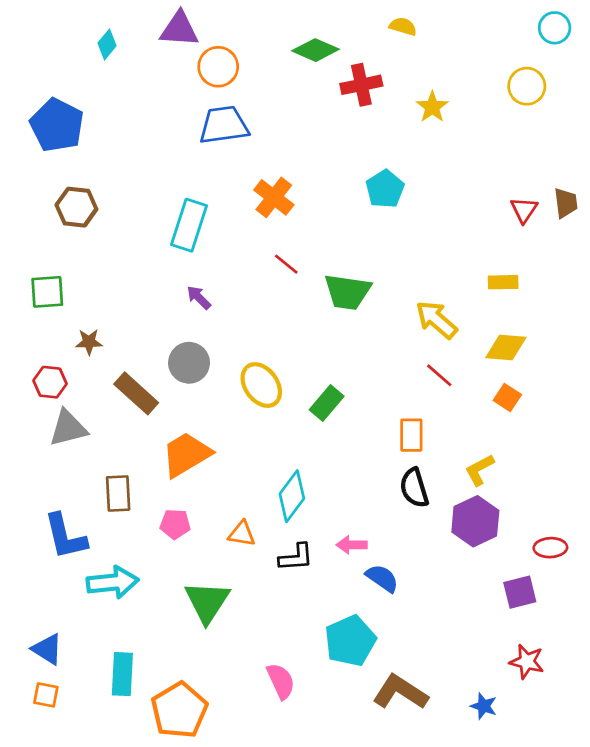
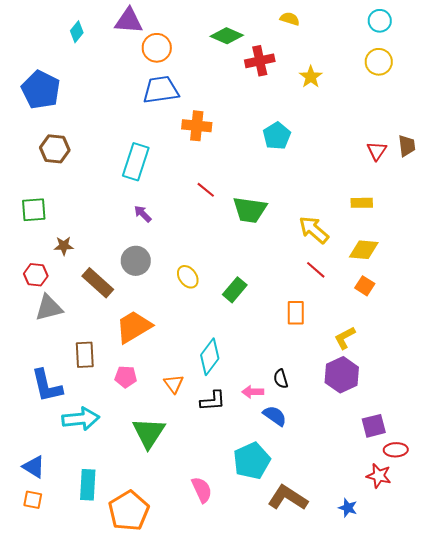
cyan circle: (555, 28) -> (380, 21), moved
orange cross: (274, 197) -> (197, 126), moved, turned -32
yellow ellipse: (261, 385) -> (188, 277), size x0.7
black semicircle: (414, 488) -> (281, 379), moved, size x0.7
orange triangle: (242, 534) -> (174, 384), turned 45
red ellipse: (550, 548) -> (396, 450), moved

